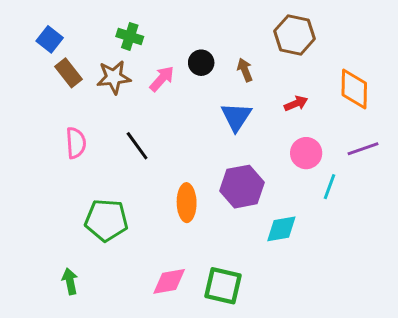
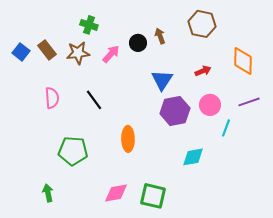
blue square: (50, 39) -> (21, 52), moved
brown arrow: (245, 70) -> (160, 36), moved
purple hexagon: (242, 187) -> (175, 111), moved

